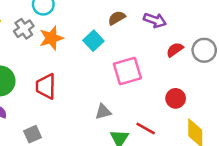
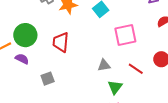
red line: (146, 128) -> (136, 69), moved

